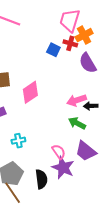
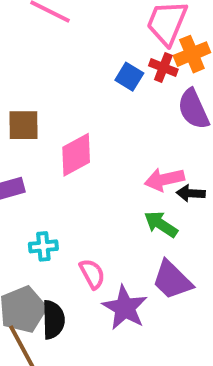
pink semicircle: (59, 152) -> (92, 274), moved
black semicircle: (41, 179) -> (53, 320), moved

